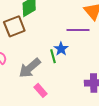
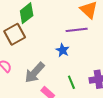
green line: (53, 56) -> (71, 82), moved

